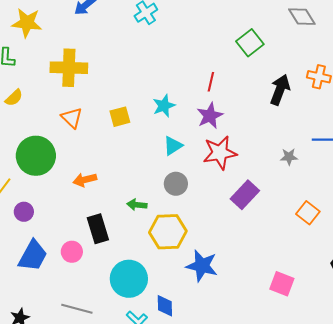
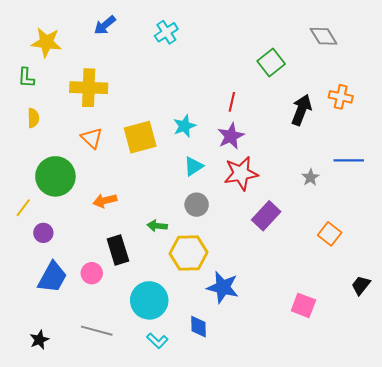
yellow semicircle: (14, 98) -> (33, 118), turned -48
yellow square: (120, 117) -> (140, 137), size x1.6
gray star: (289, 157) -> (310, 177), turned -30
blue diamond: (165, 306) -> (199, 327), moved

